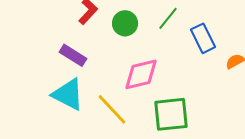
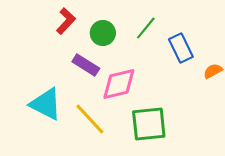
purple rectangle: (73, 55) -> (86, 65), moved

